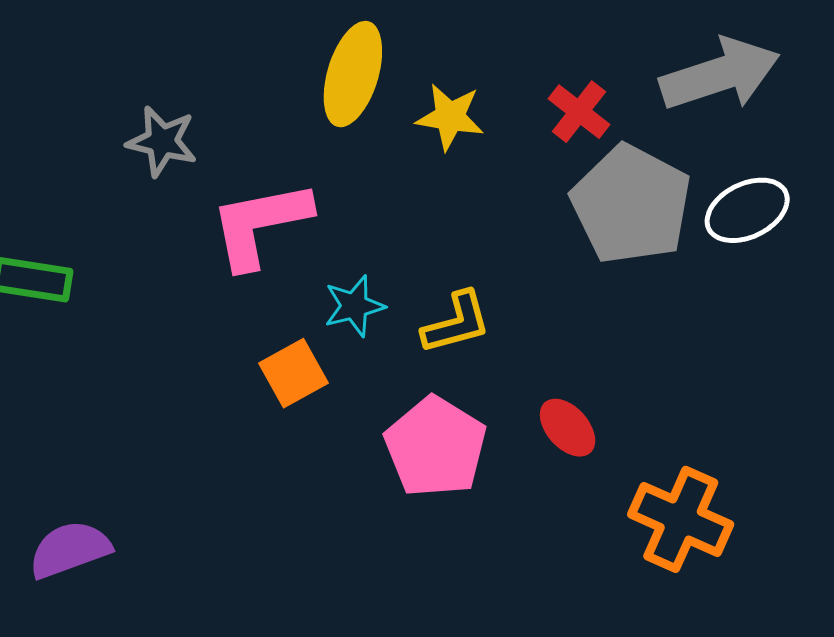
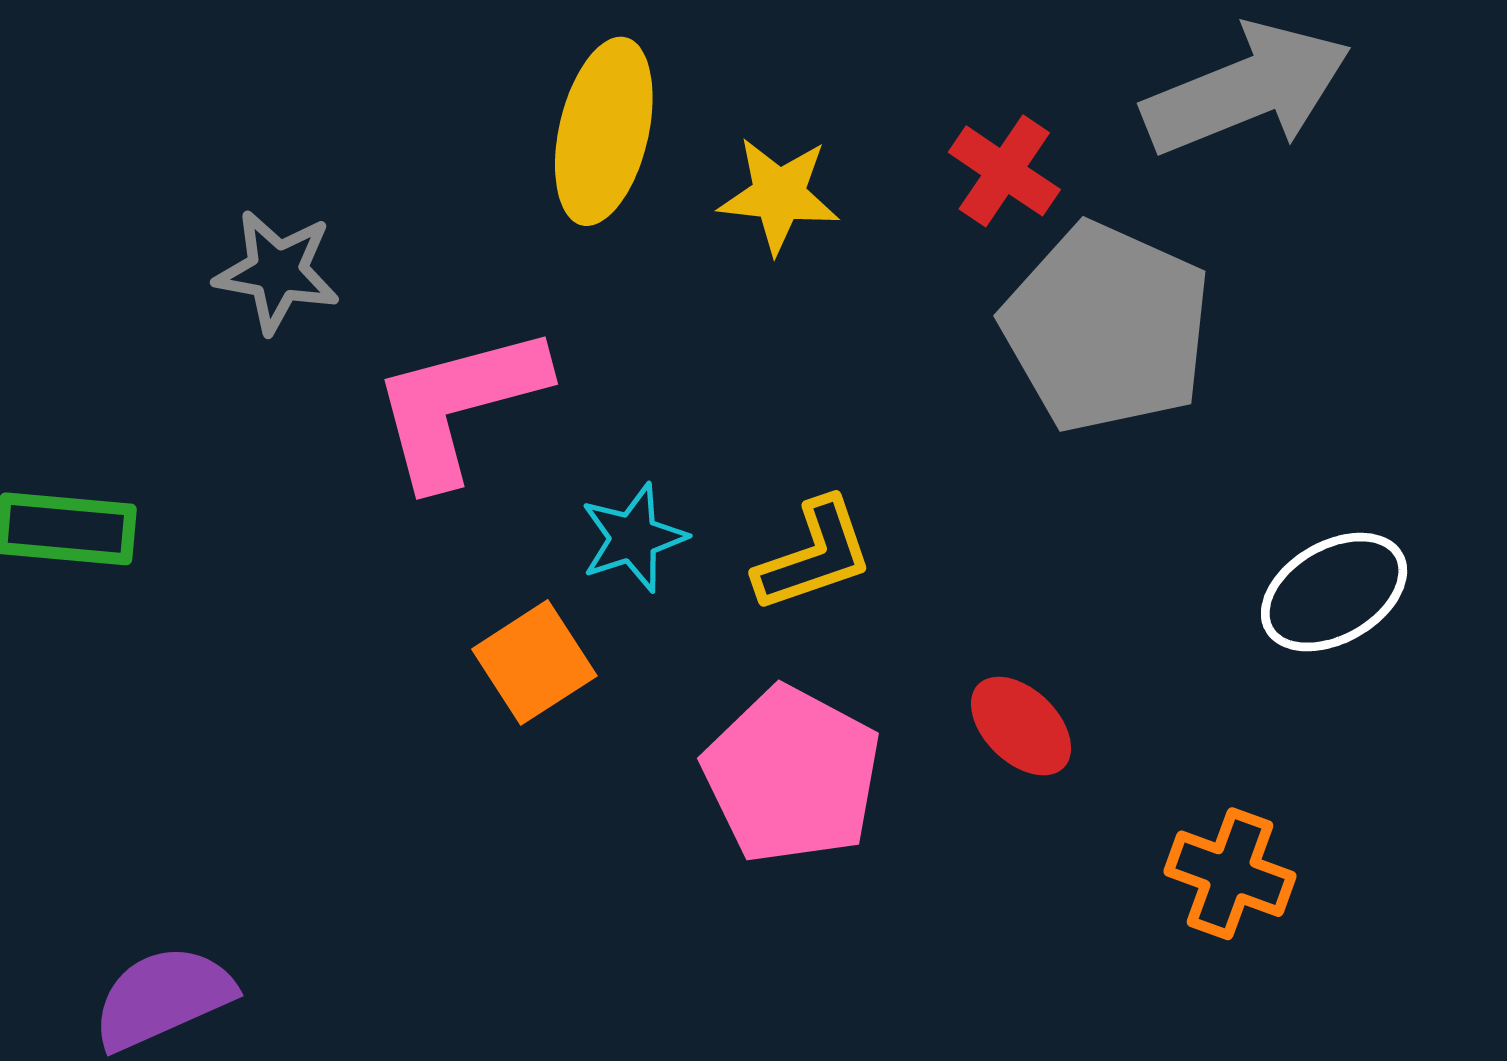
white ellipse: (747, 210) -> (1334, 592), moved
orange cross: (681, 519) -> (1230, 874), size x0.7

